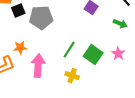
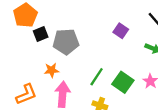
orange star: (20, 48) -> (52, 70), moved

